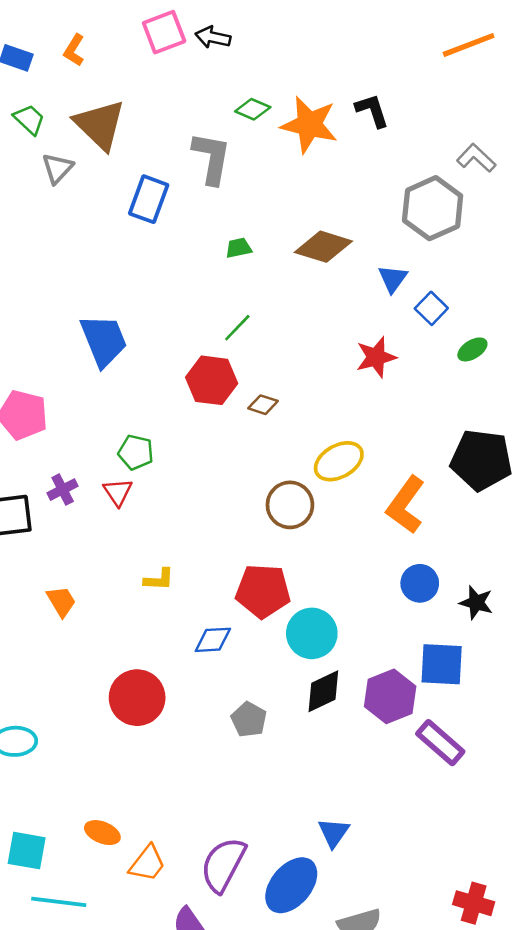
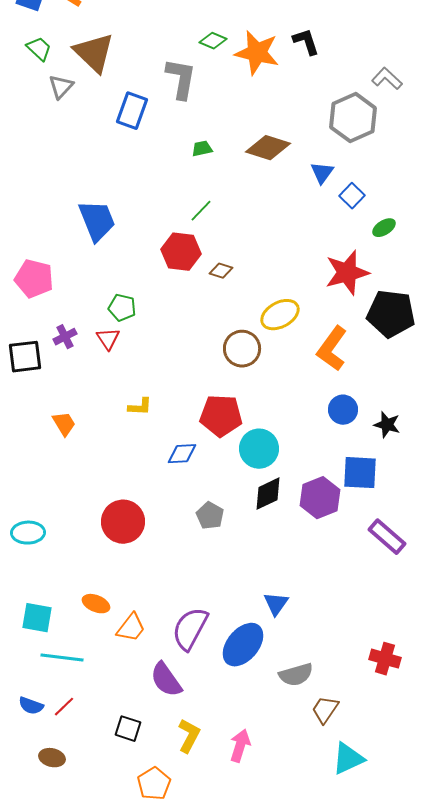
red star: (376, 357) -> (347, 273), moved, size x1.4
red circle: (137, 698) -> (123, 522), moved
purple rectangle: (440, 743) -> (387, 537), moved

